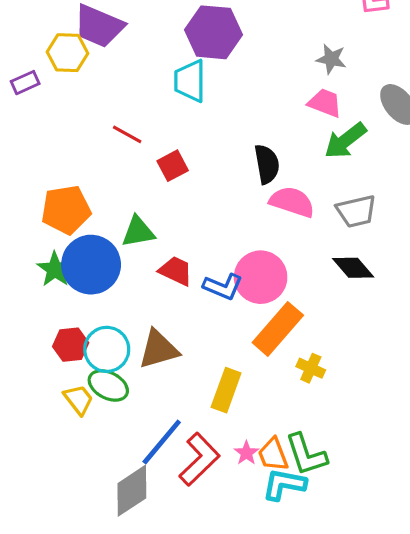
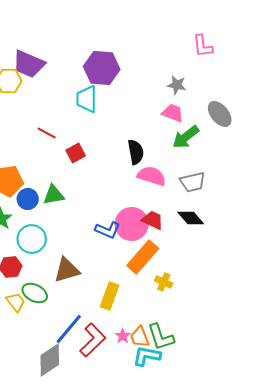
blue circle: (91, 265) -> (28, 199), moved, size x0.6
red trapezoid: (176, 271) -> (153, 220), moved
cyan circle: (107, 349) -> (32, 239), moved

